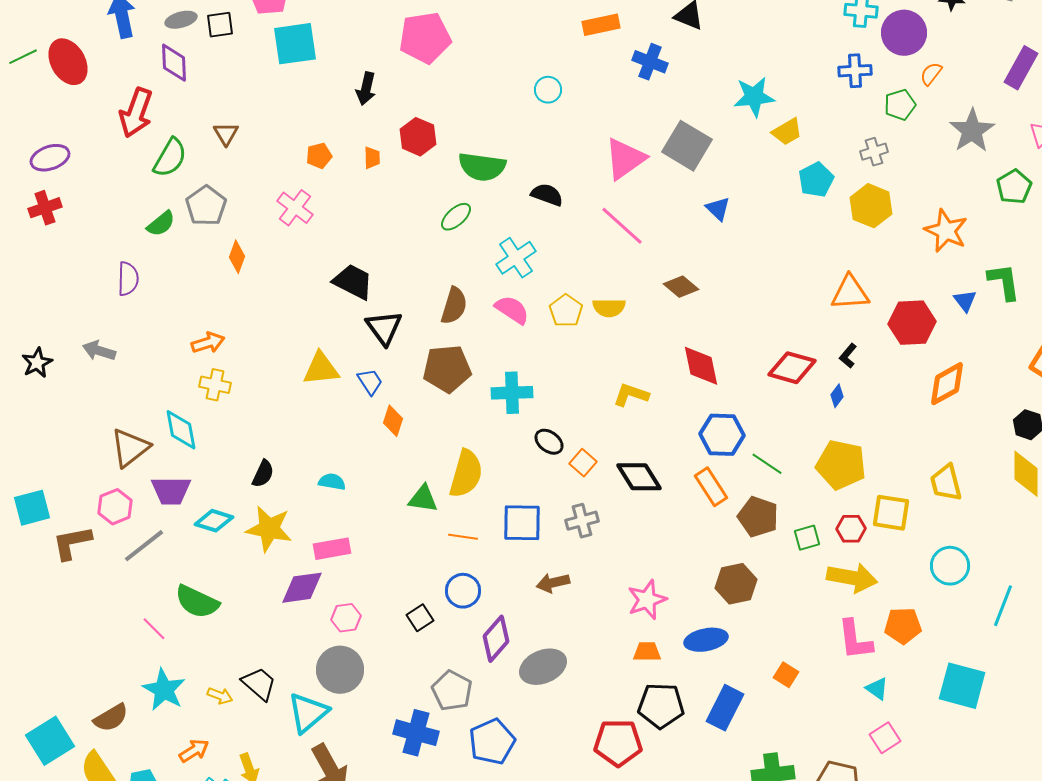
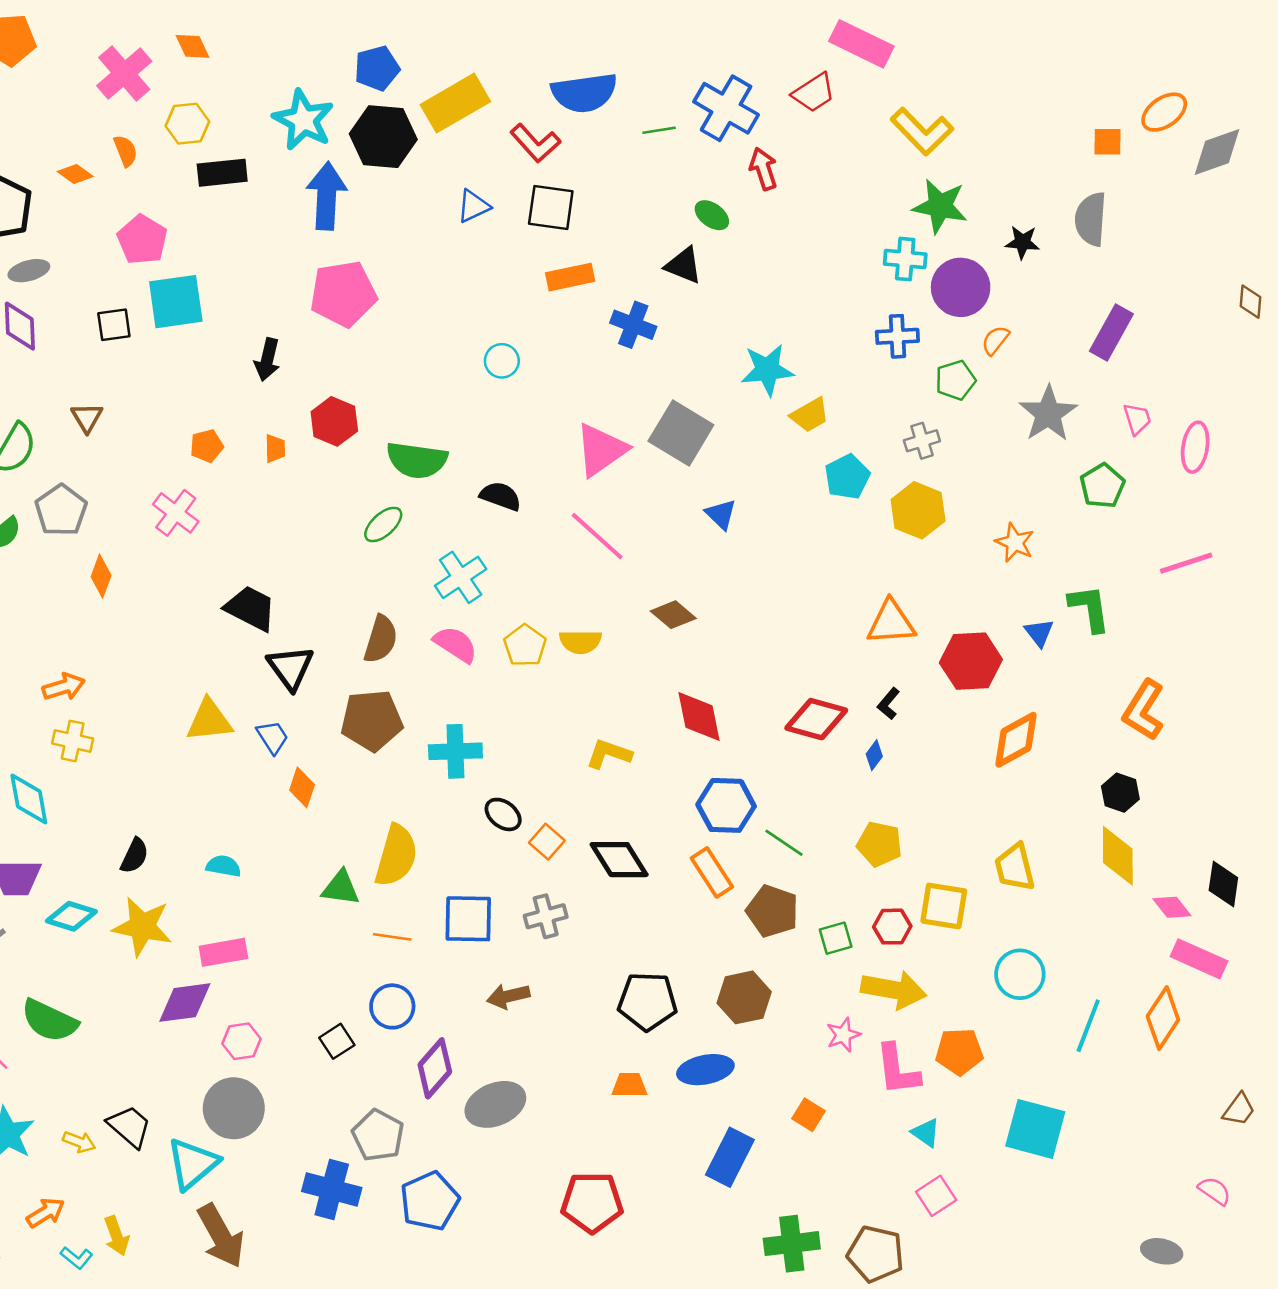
black square: (220, 25) -> (114, 325), moved
orange star: (946, 231) -> (1015, 543), size x0.7
yellow pentagon: (841, 465) -> (879, 844), size x0.7
pink star: (647, 600) -> (843, 1035), moved, size x0.7
black pentagon: (661, 706) -> (647, 1001), moved

